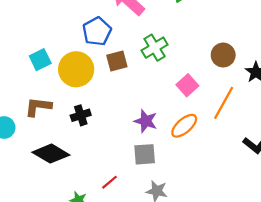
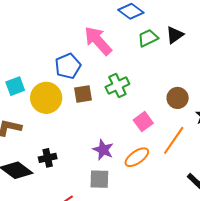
black cross: (81, 115) -> (48, 158), moved

